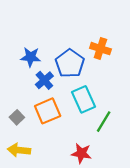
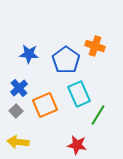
blue cross: (44, 80) -> (19, 88), moved

